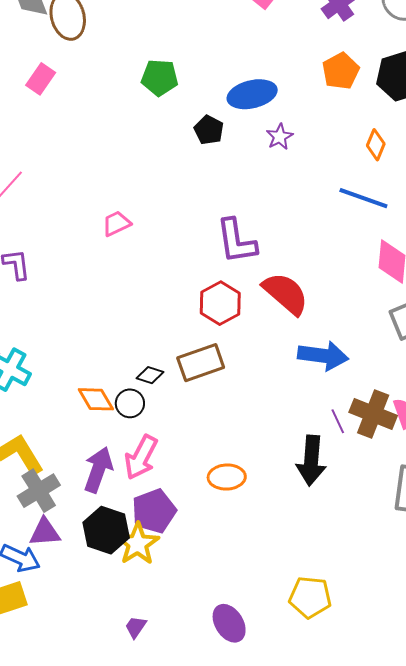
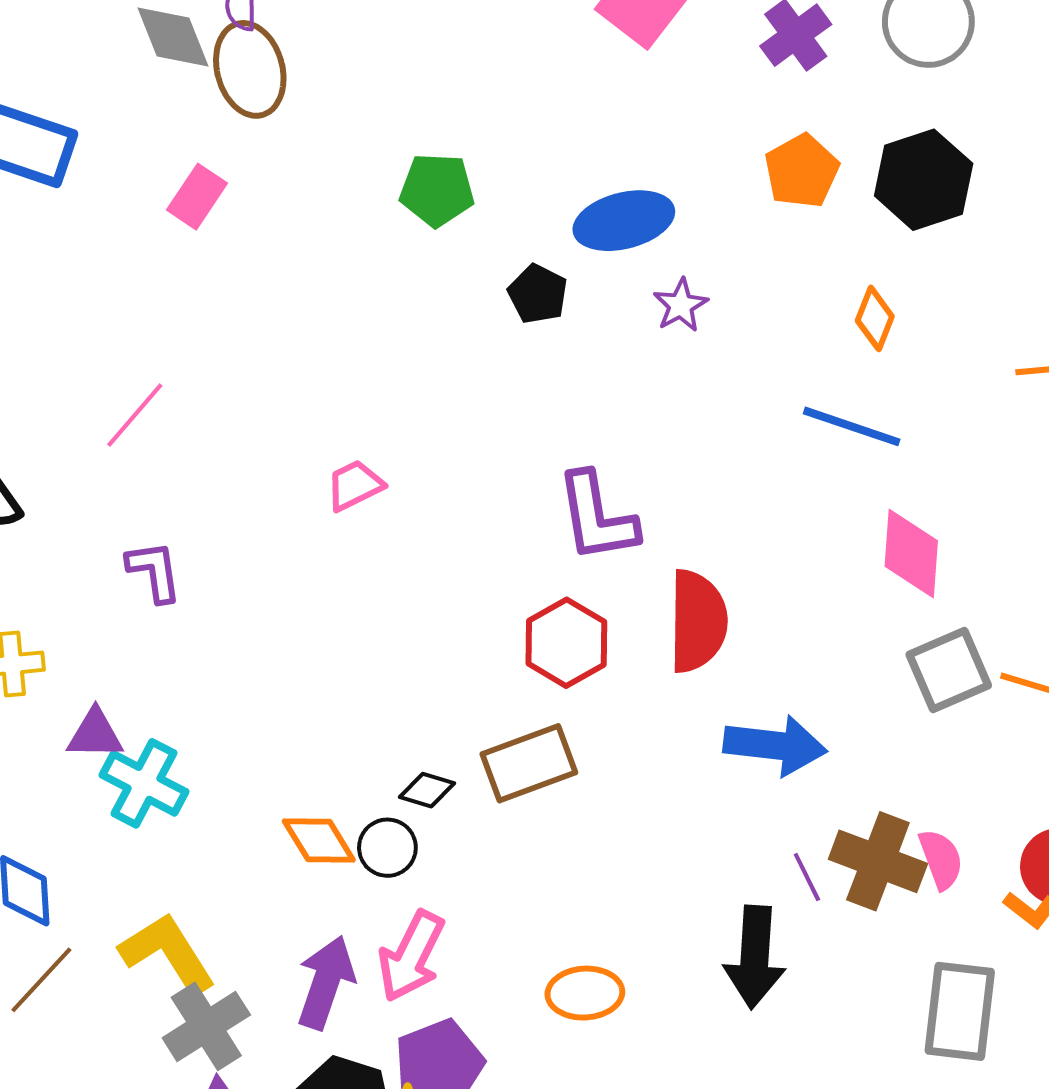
red semicircle: (286, 293) -> (698, 621), turned 51

